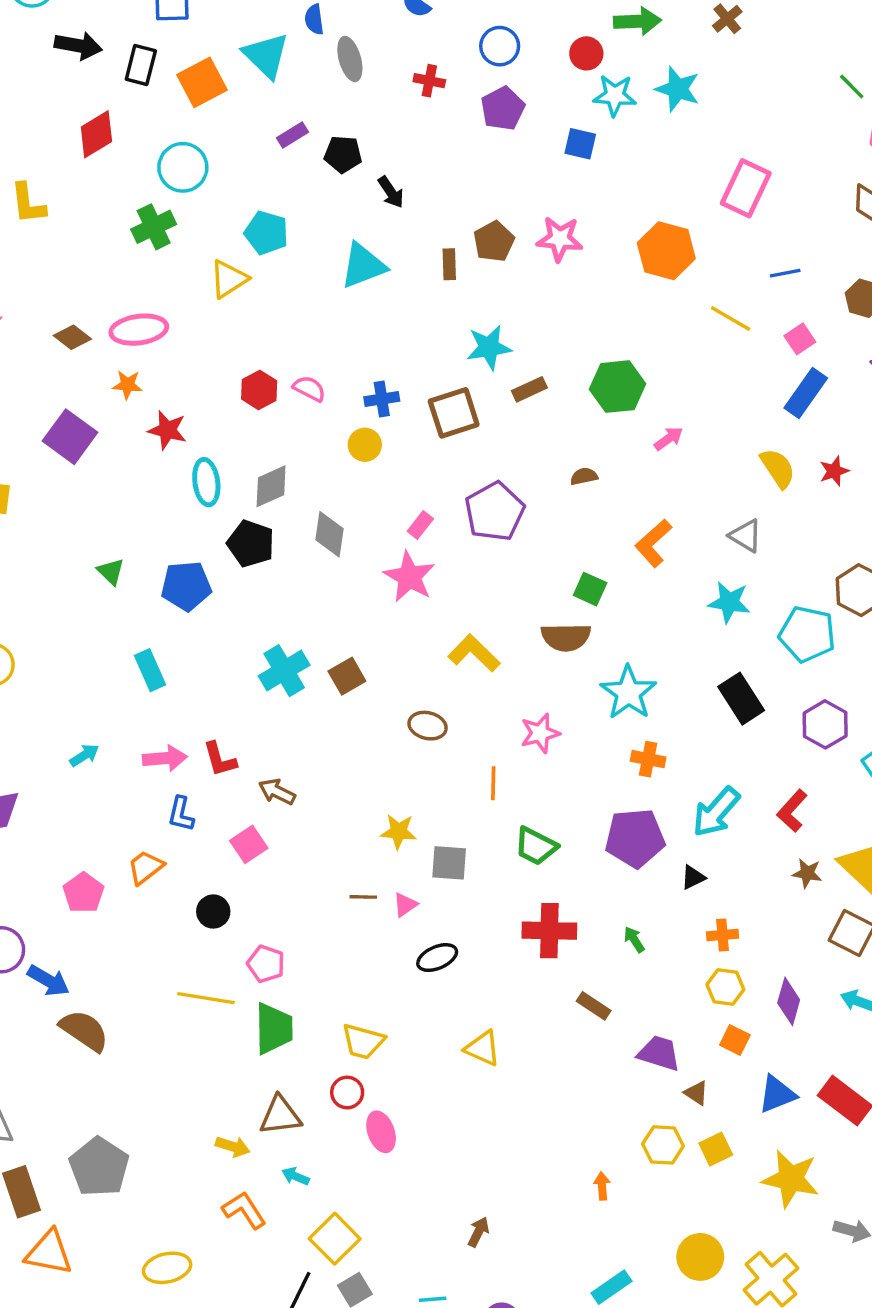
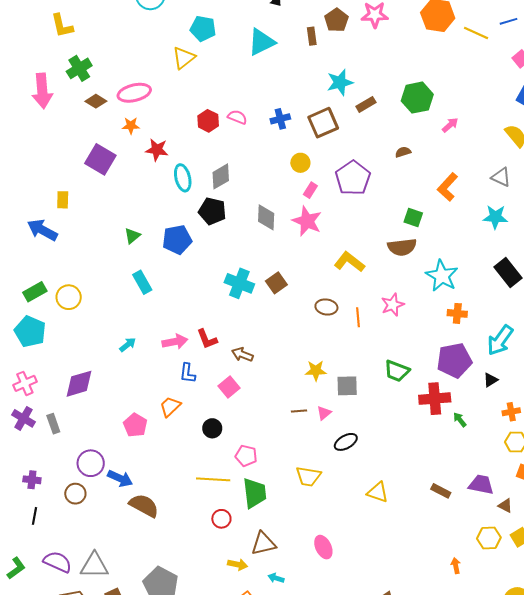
green cross: (154, 227) -> (79, 68), moved
yellow line: (731, 319) -> (476, 33), moved
yellow circle: (365, 445) -> (300, 163), moved
gray diamond: (330, 534) -> (266, 217), moved
green triangle: (111, 572) -> (132, 236), turned 42
cyan rectangle: (150, 670) -> (142, 282), moved
cyan cross: (284, 671) -> (239, 283), turned -32
orange line: (493, 783) -> (358, 317), moved
red cross: (549, 931) -> (435, 399), moved
brown rectangle: (594, 1006) -> (441, 491), moved
yellow trapezoid: (363, 1041) -> (308, 476), moved
red circle: (347, 1093) -> (221, 519), moved

